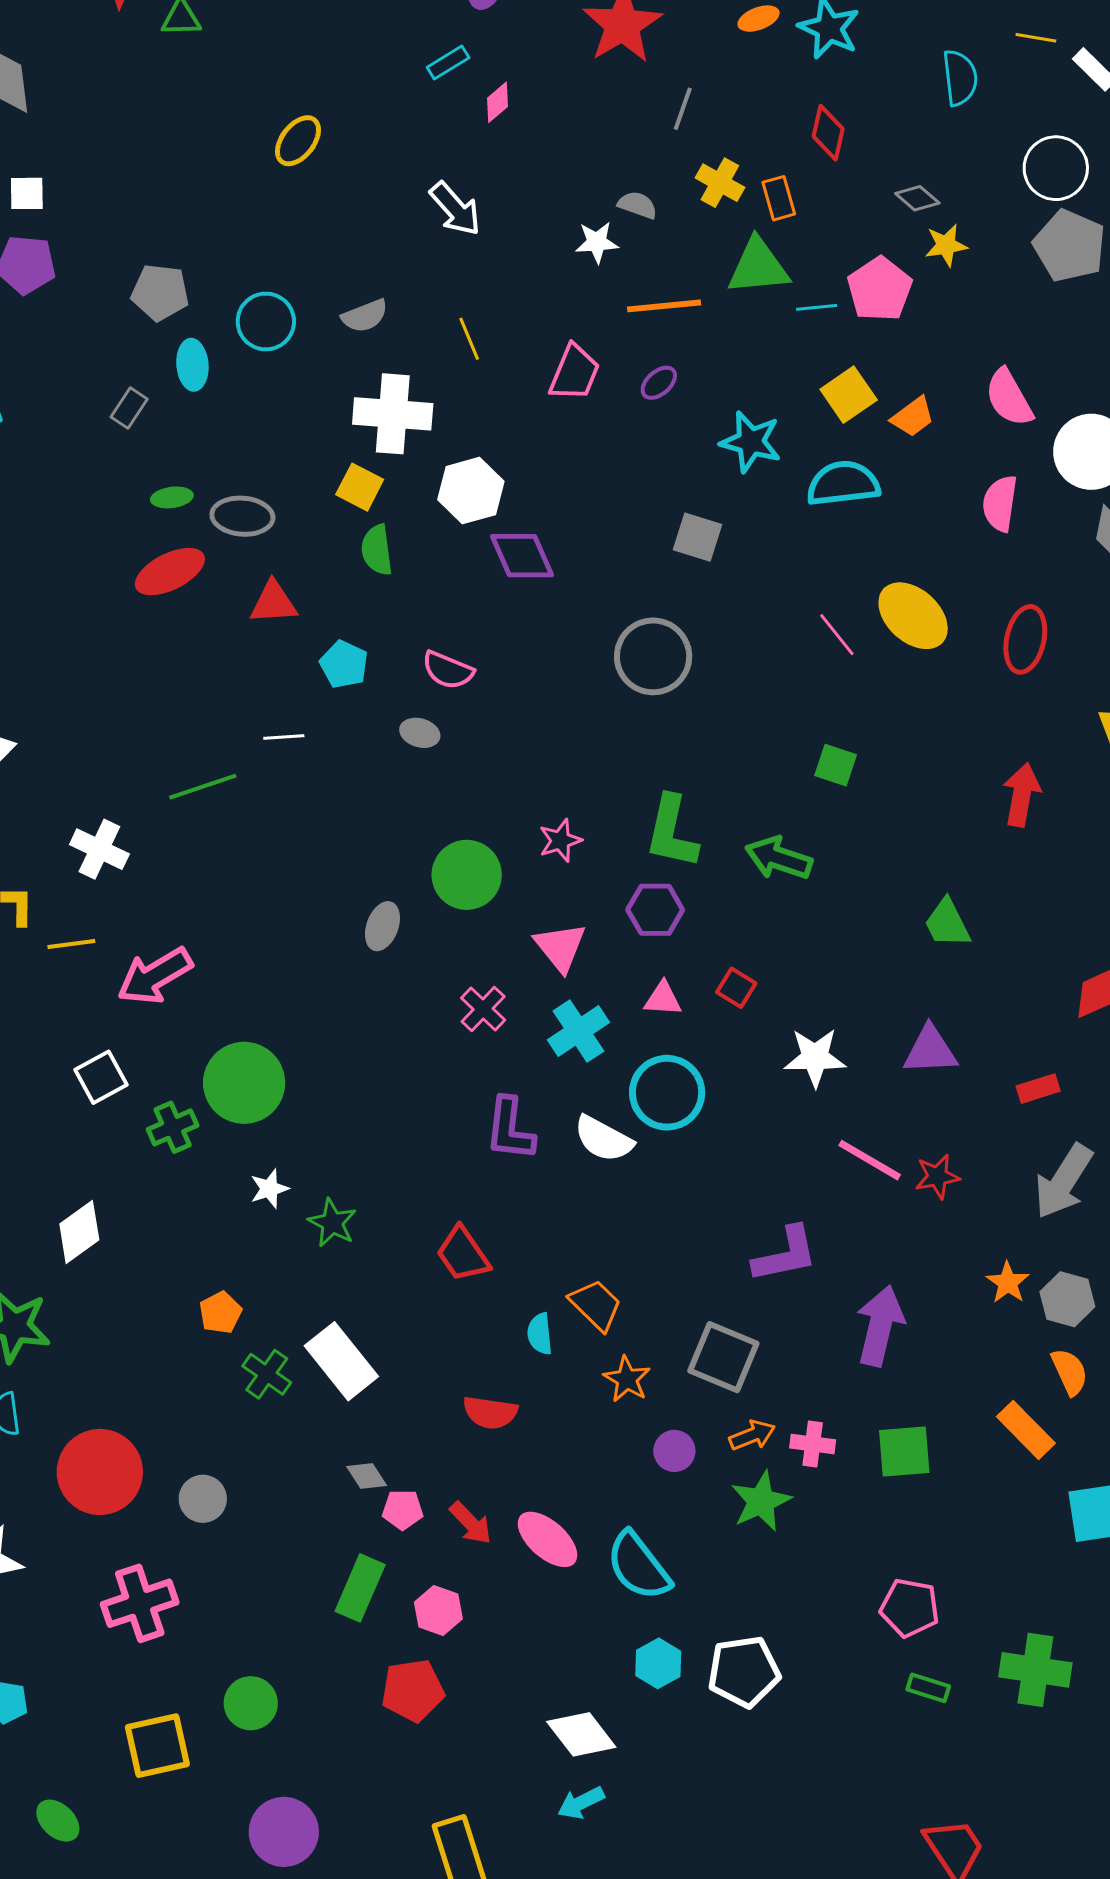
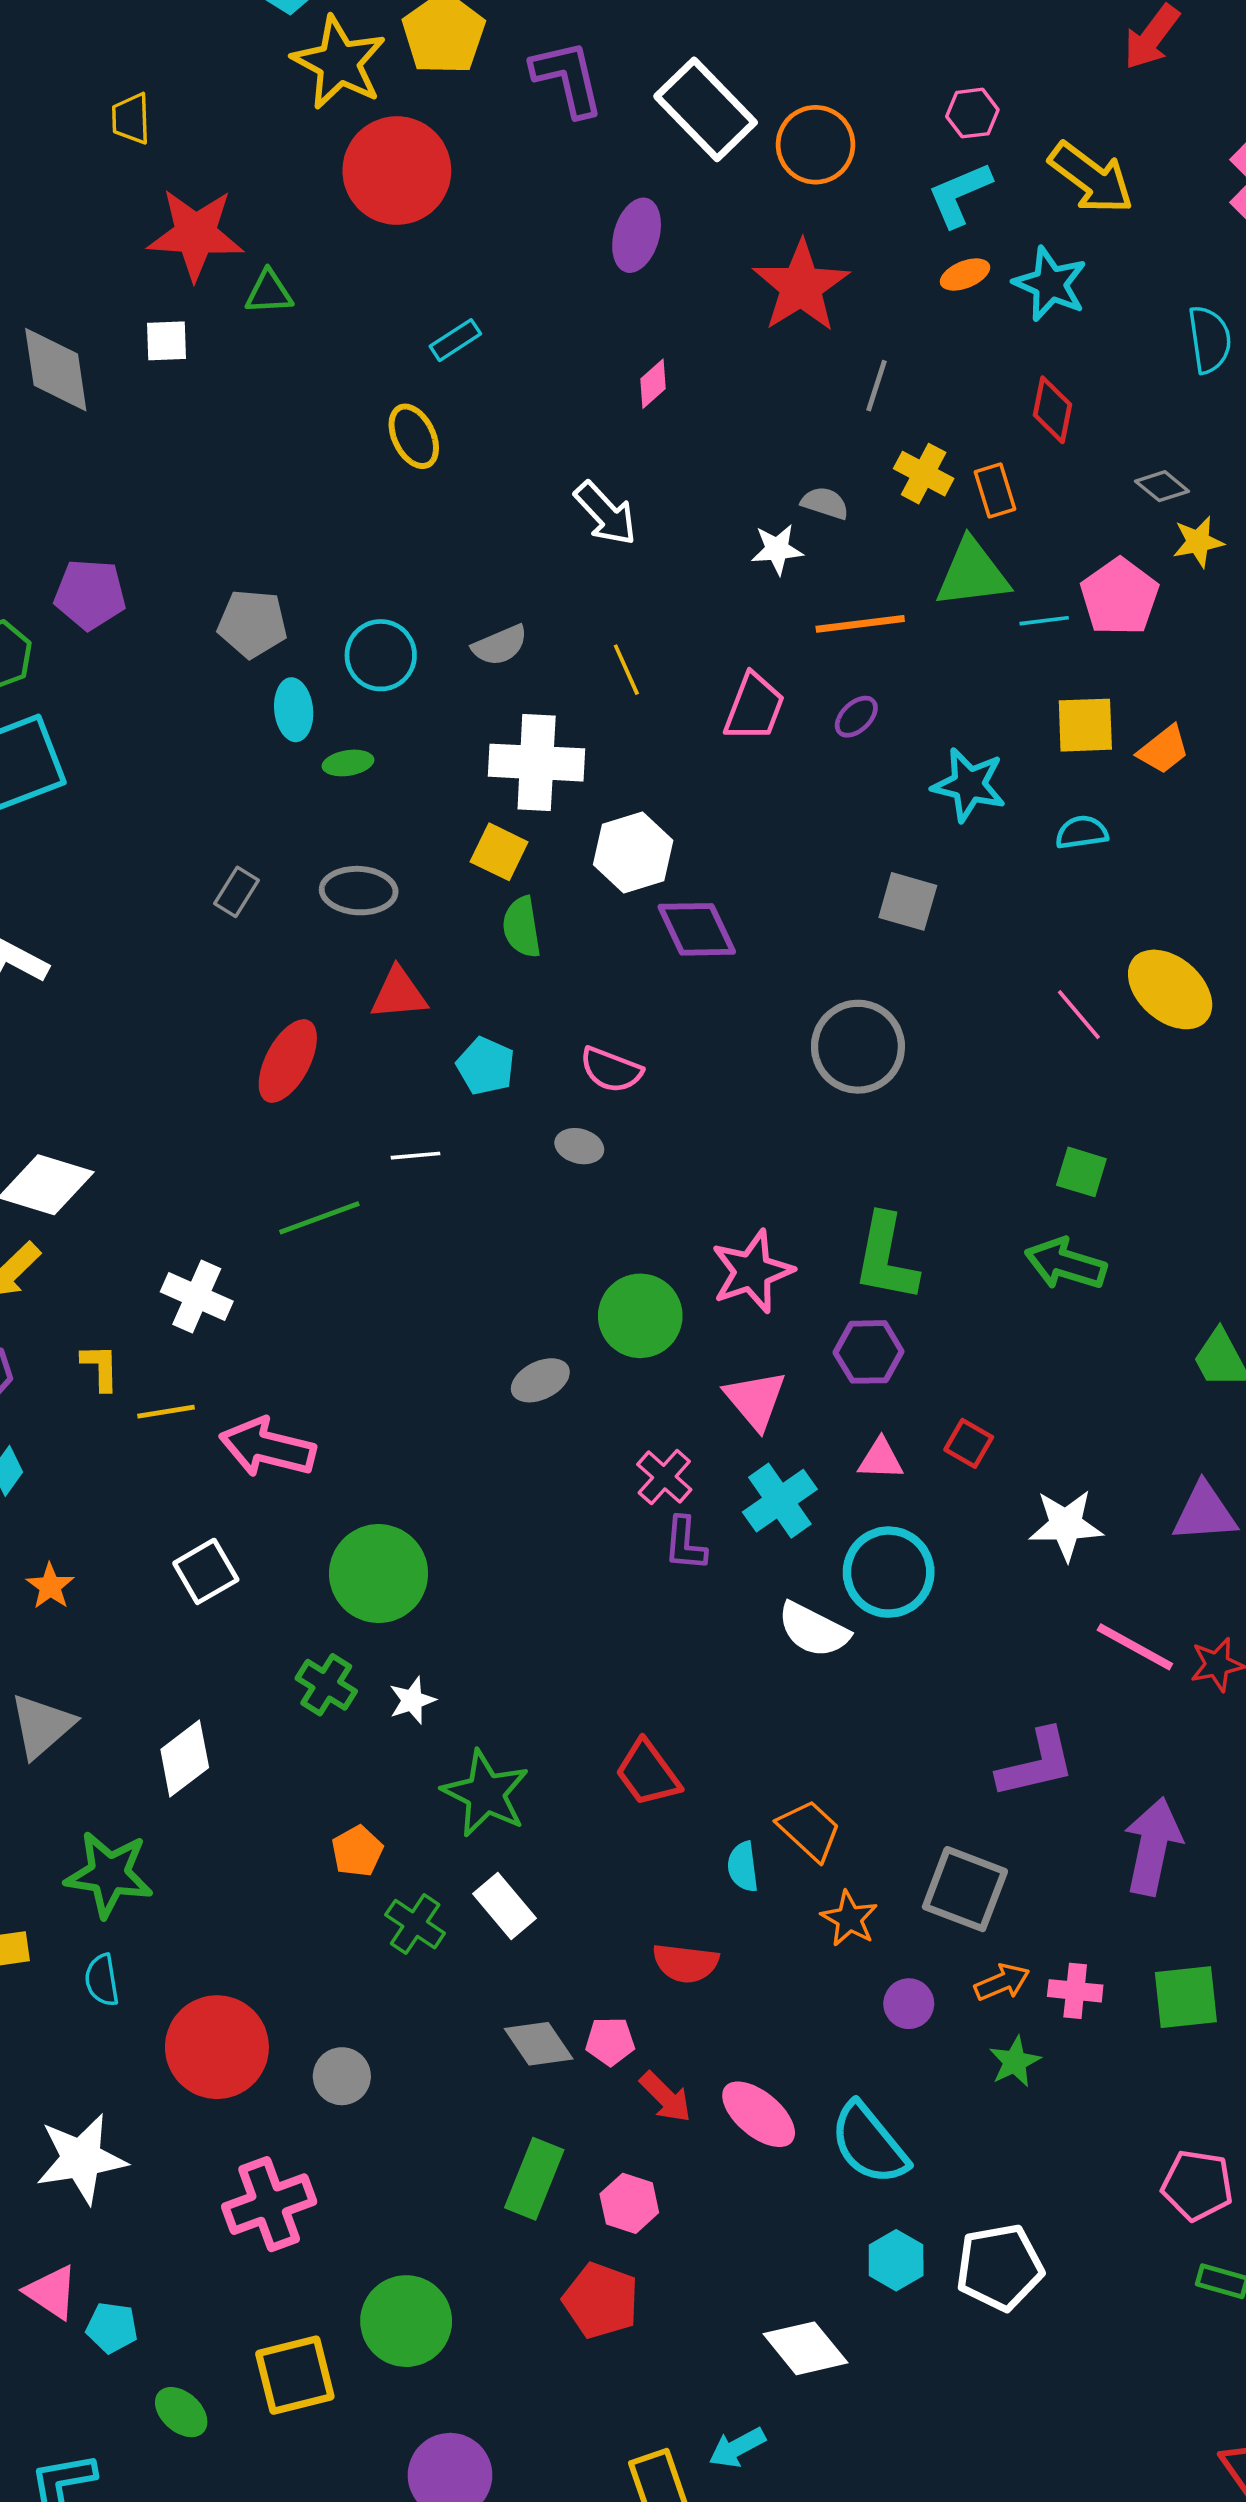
cyan rectangle: (448, 62) -> (455, 340), moved
yellow ellipse: (298, 141) -> (414, 436), turned -62
white square: (27, 193) -> (166, 341), moved
yellow square: (849, 395) -> (1085, 725), turned 34
gray rectangle: (129, 408) -> (236, 892), moved
cyan semicircle: (843, 484) -> (1082, 832), size x0.6
green ellipse: (172, 497) -> (348, 763), moved
red ellipse: (170, 572) -> (288, 1061), moved, turned -34
pink star: (560, 841) -> (752, 1272), size x1.6
green arrow: (779, 858) -> (1066, 1264), moved
gray ellipse: (382, 926) -> (540, 1380), turned 45
pink arrow: (155, 976) -> (267, 1448), turned 46
green cross: (173, 1127) -> (326, 1685), moved, turned -33
purple L-shape: (510, 1129) -> (685, 1544), moved, size x0.7
green star: (332, 1223) -> (486, 1794), moved, size x1.5
white rectangle: (341, 1361) -> (505, 1906), size x0.7
gray diamond: (367, 1476) -> (539, 2044), size x1.4
green star: (761, 1501) -> (1015, 2062), size x0.7
pink pentagon: (403, 1510) -> (610, 2041), moved
red pentagon: (413, 1690) -> (601, 2301), turned 30
green circle: (251, 1703) -> (406, 2321), size x1.4
cyan arrow: (581, 1803) -> (737, 2448), moved
green ellipse: (58, 1821) -> (181, 2412), moved

